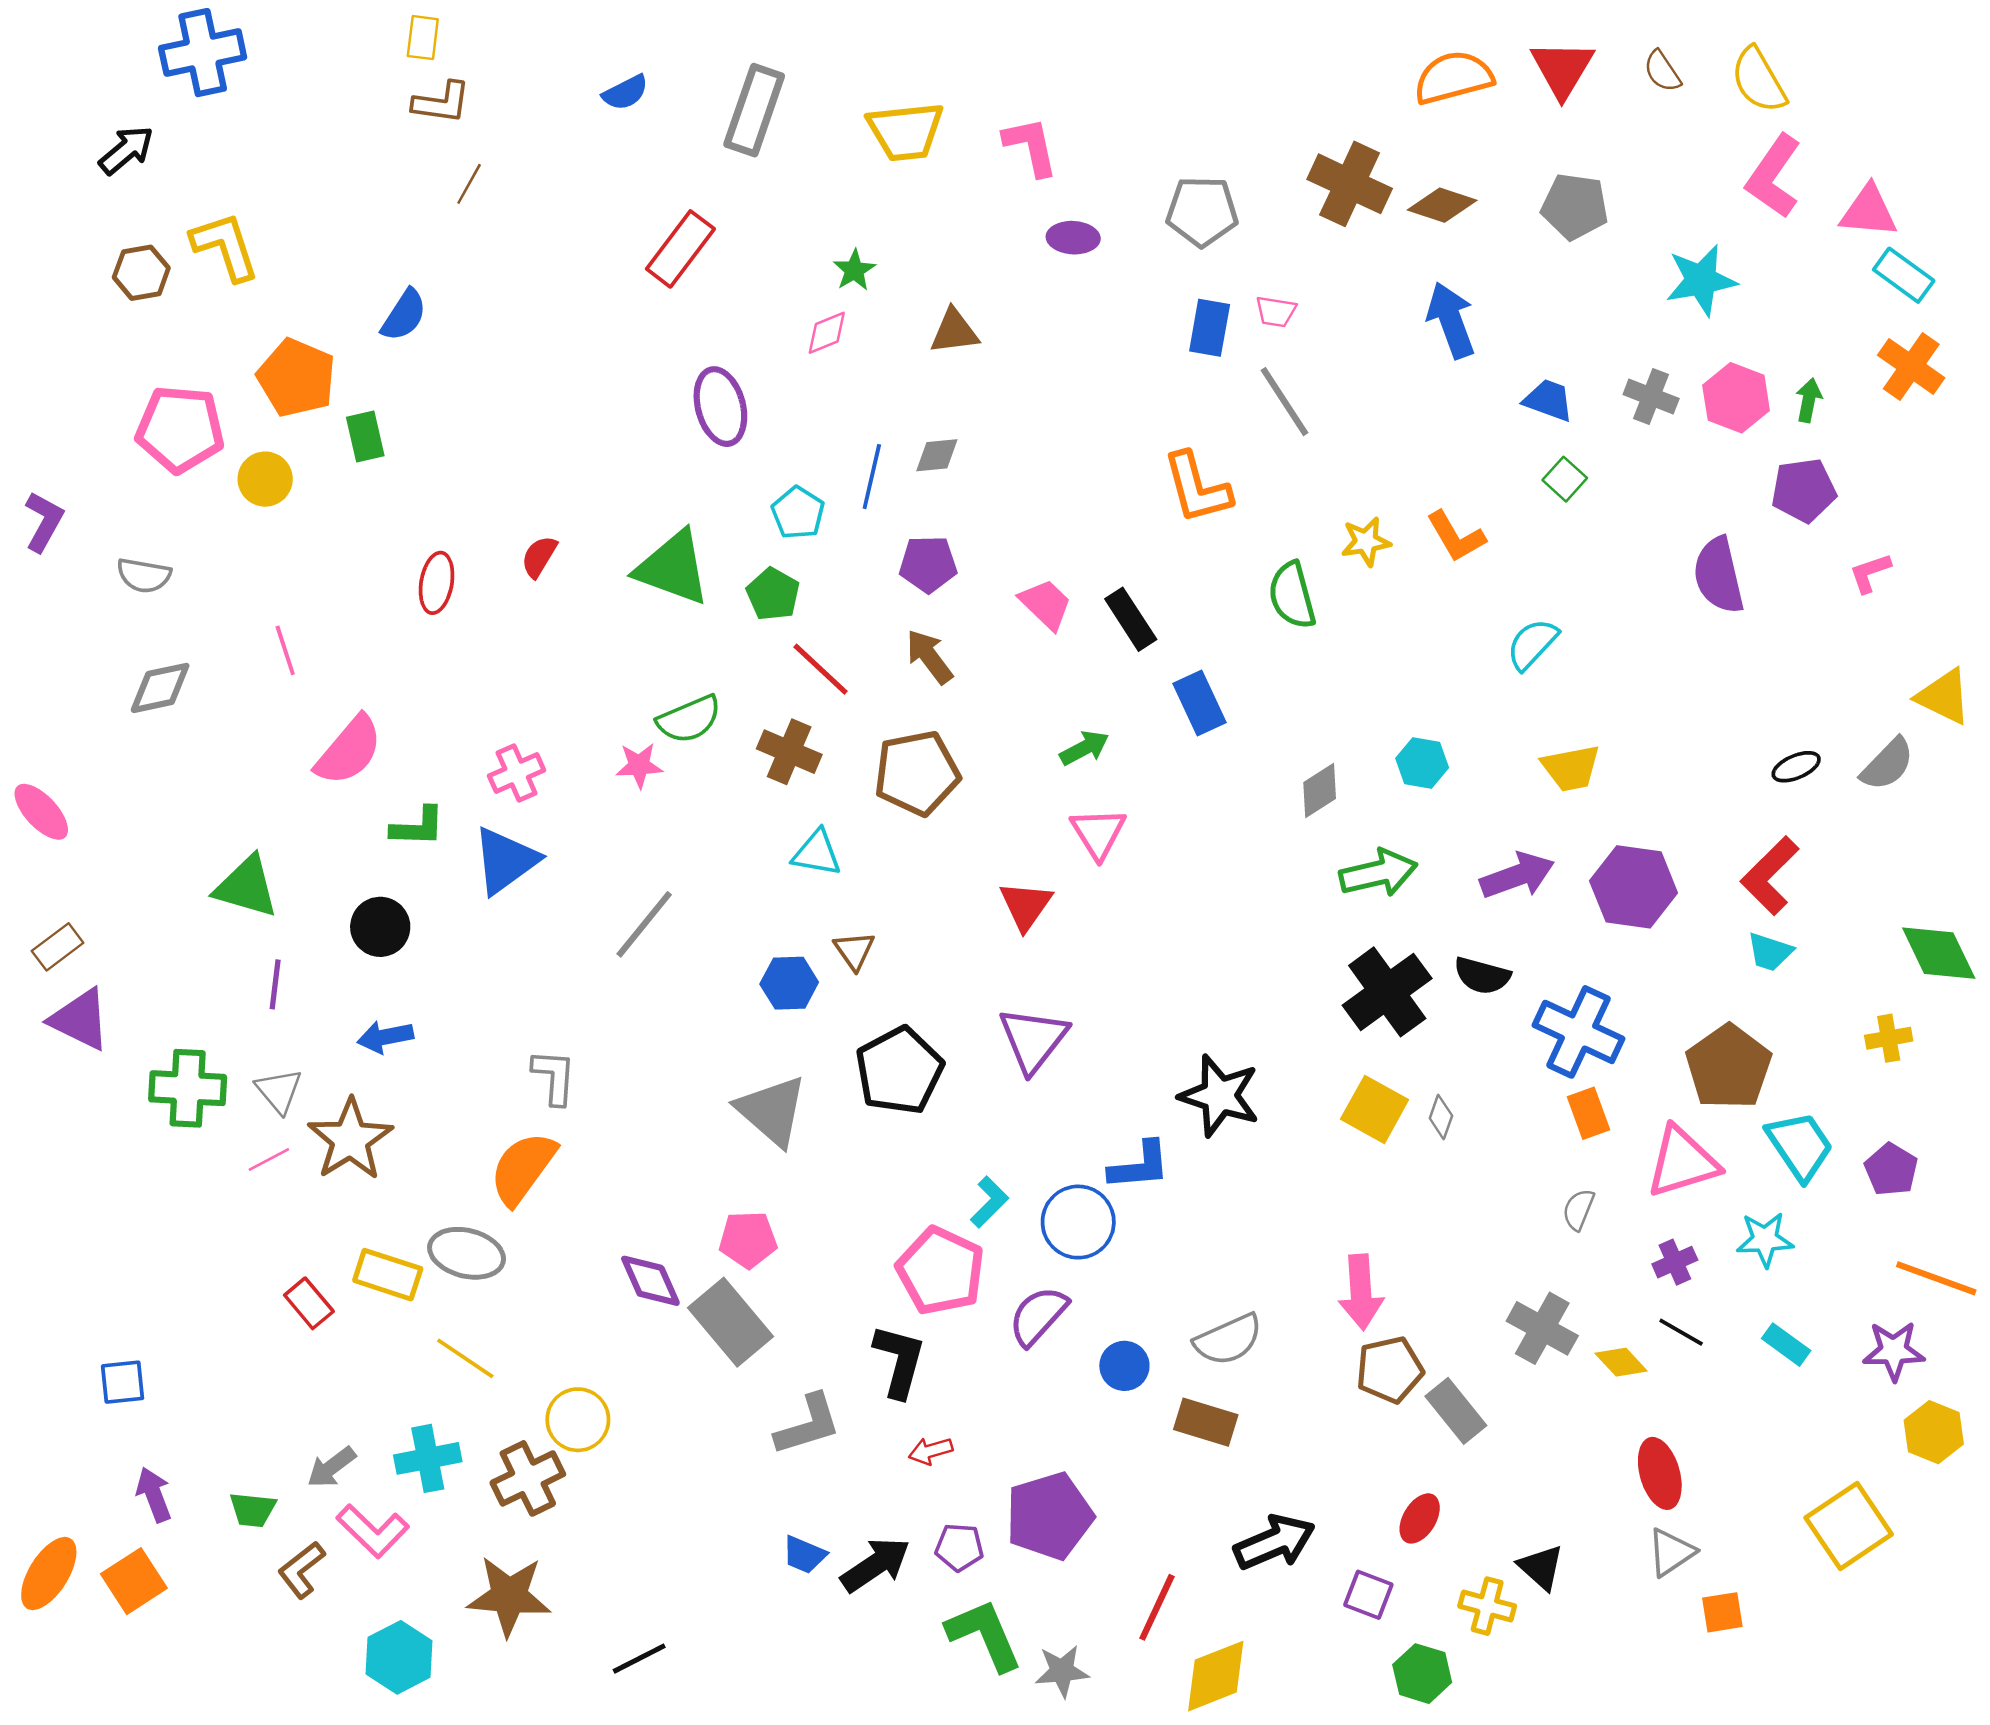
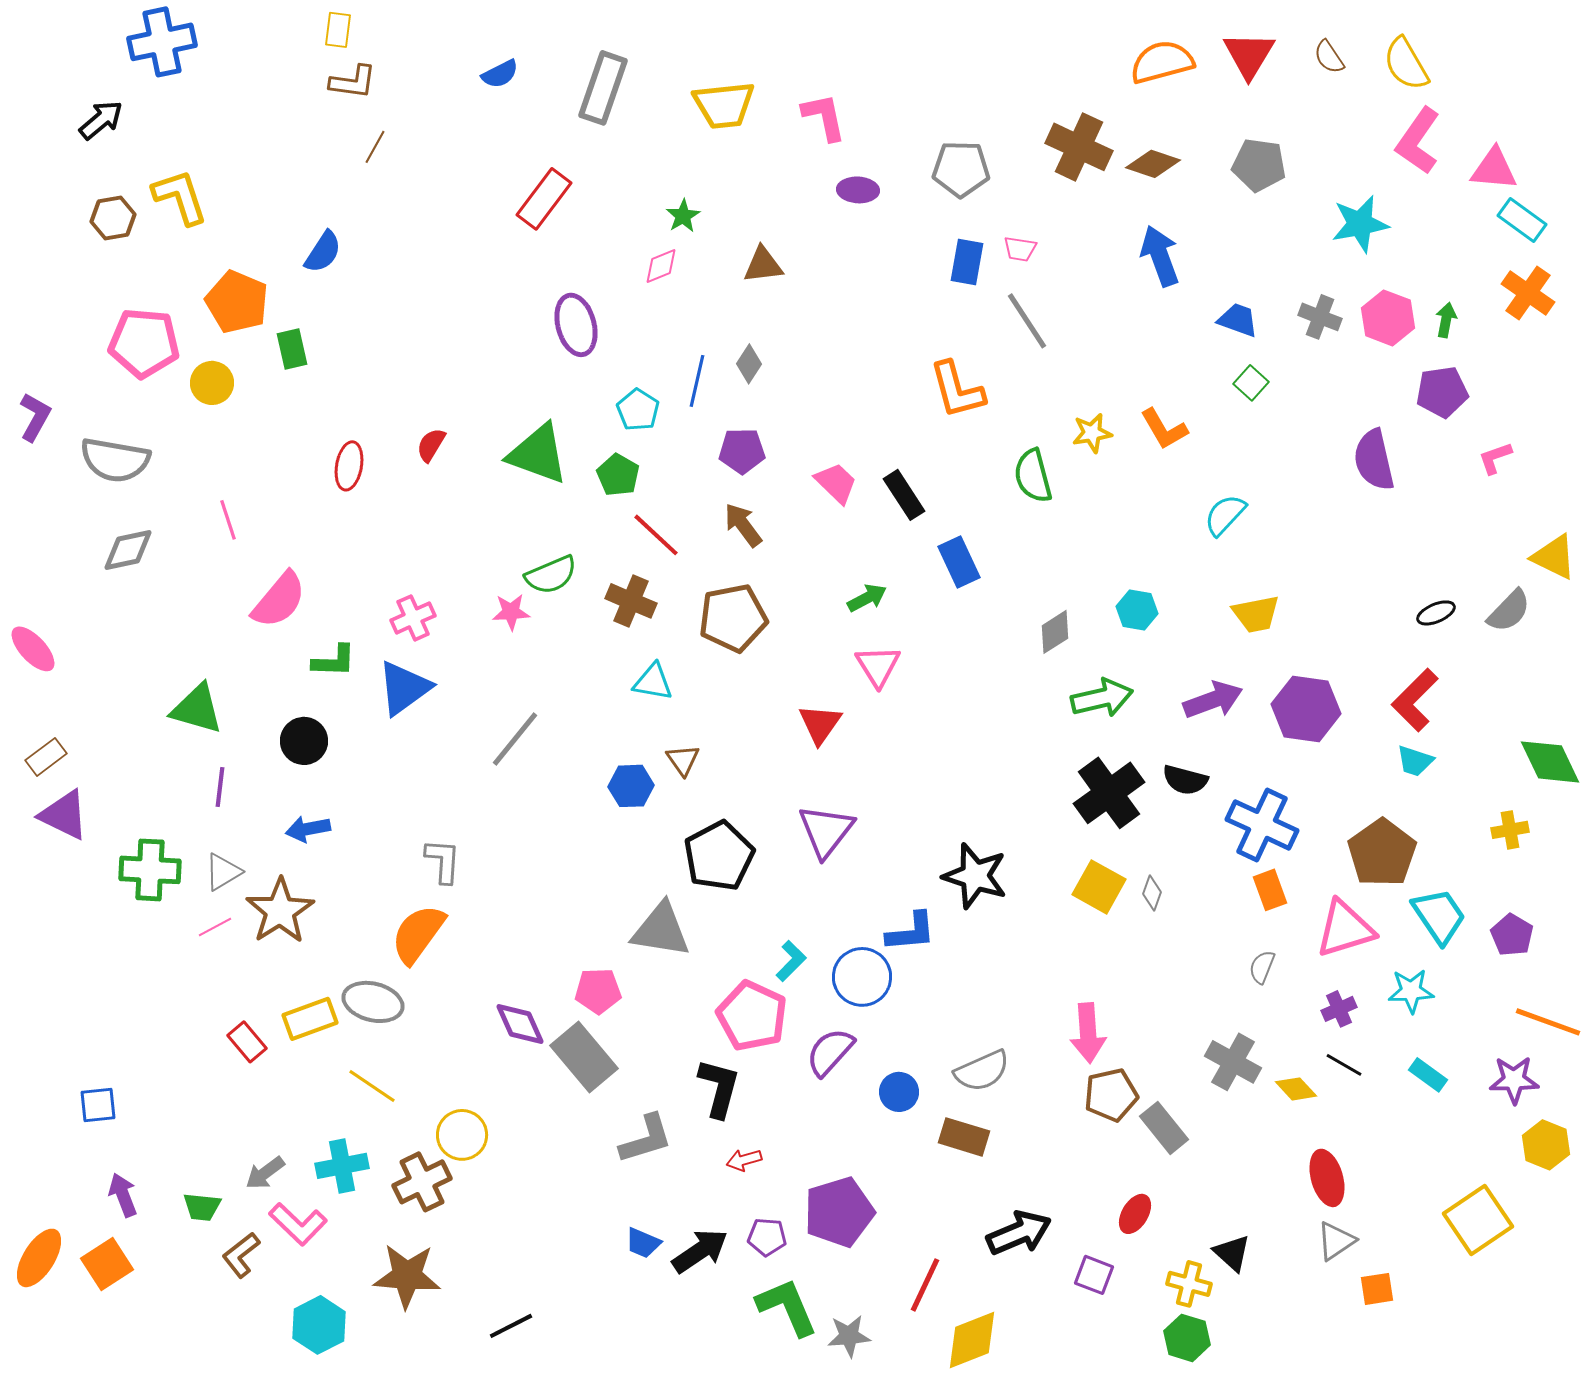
gray diamond: (937, 455) -> (749, 364), turned -51
gray semicircle: (144, 575) -> (115, 460), size x1.6
gray triangle: (279, 1091) -> (223, 872), turned 39
gray triangle: (772, 1111) -> (661, 930), moved, turned -32
yellow rectangle: (388, 1275) -> (310, 1019), turned -38
green hexagon: (1422, 1674) -> (1187, 1338), moved

